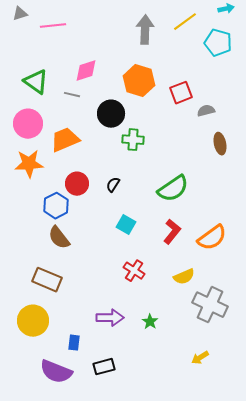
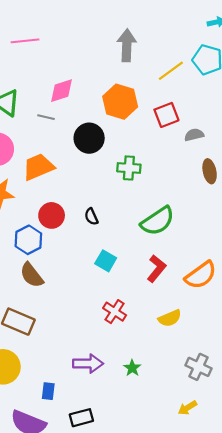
yellow line: (185, 22) -> (171, 71), moved
green cross: (133, 140) -> (129, 168), moved
black semicircle: (113, 185) -> (91, 217), turned -56
gray cross: (210, 305) -> (199, 367), moved, size x0.7

